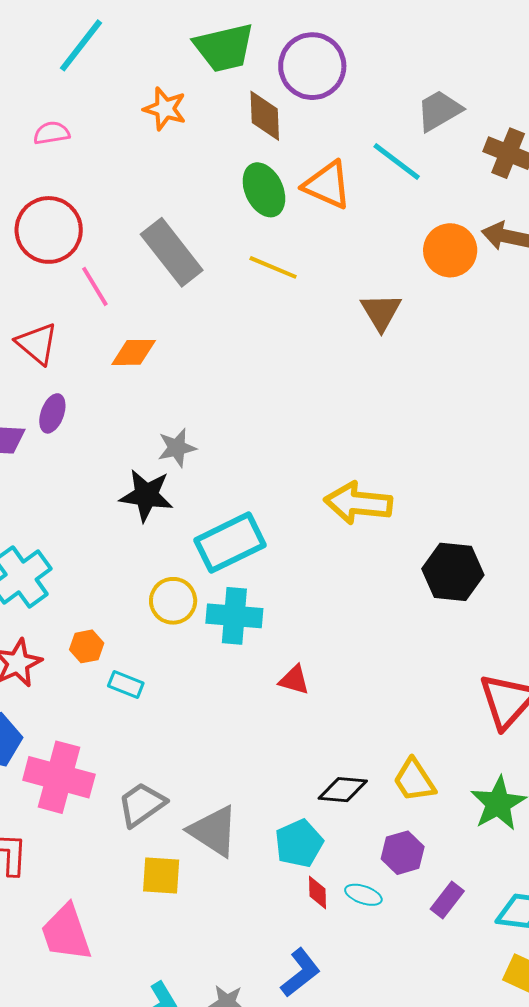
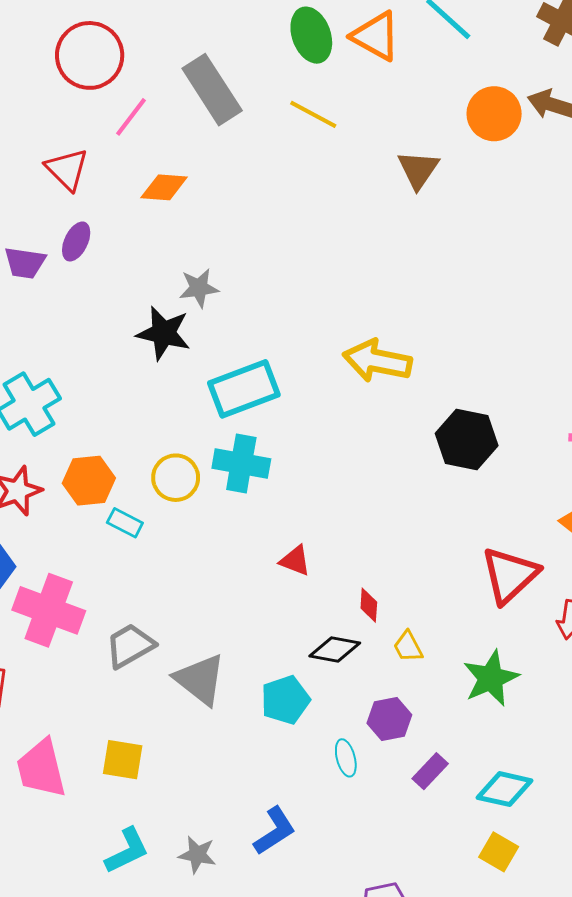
pink line: (95, 286) -> (131, 117), turned 63
yellow circle: (173, 601) -> (176, 478), moved
orange hexagon: (87, 646) -> (89, 481), size x1.5
red triangle: (294, 680) -> (295, 561), moved
yellow trapezoid: (414, 780) -> (408, 647), size x0.7
yellow square: (161, 876) -> (123, 760), moved
red diamond: (317, 892) -> (369, 605), moved
cyan ellipse: (363, 895) -> (346, 758), turned 51

